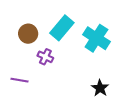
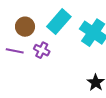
purple line: (19, 80) -> (15, 51), moved

